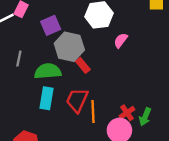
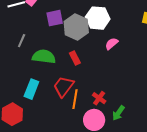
gray hexagon: (69, 47) -> (76, 27), moved
cyan rectangle: (46, 98) -> (31, 89), moved
red cross: (127, 113) -> (99, 98), moved, turned -32

